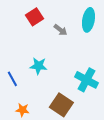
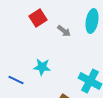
blue line: (12, 79) -> (16, 80), turned -35

